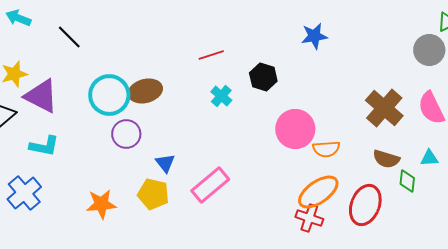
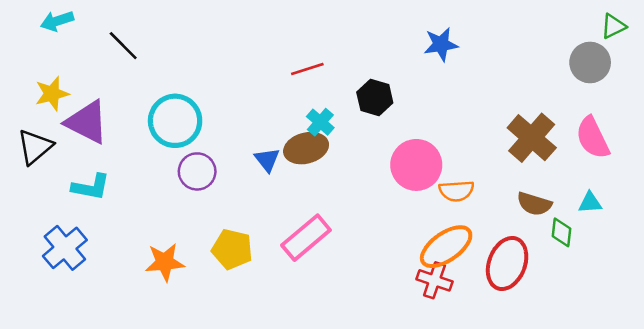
cyan arrow: (18, 18) -> (57, 21), turned -40
brown ellipse: (145, 91) -> (306, 148), moved
blue triangle: (165, 163) -> (267, 160), moved

